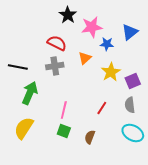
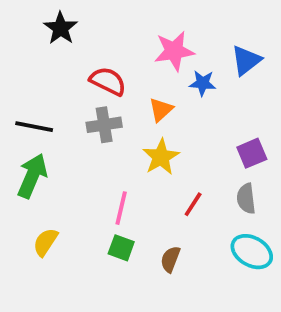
black star: (68, 15) -> (61, 28), moved
yellow star: (111, 72) -> (161, 157), moved
green arrow: (30, 93) -> (32, 176), moved
yellow semicircle: (24, 128) -> (45, 242), size x0.7

